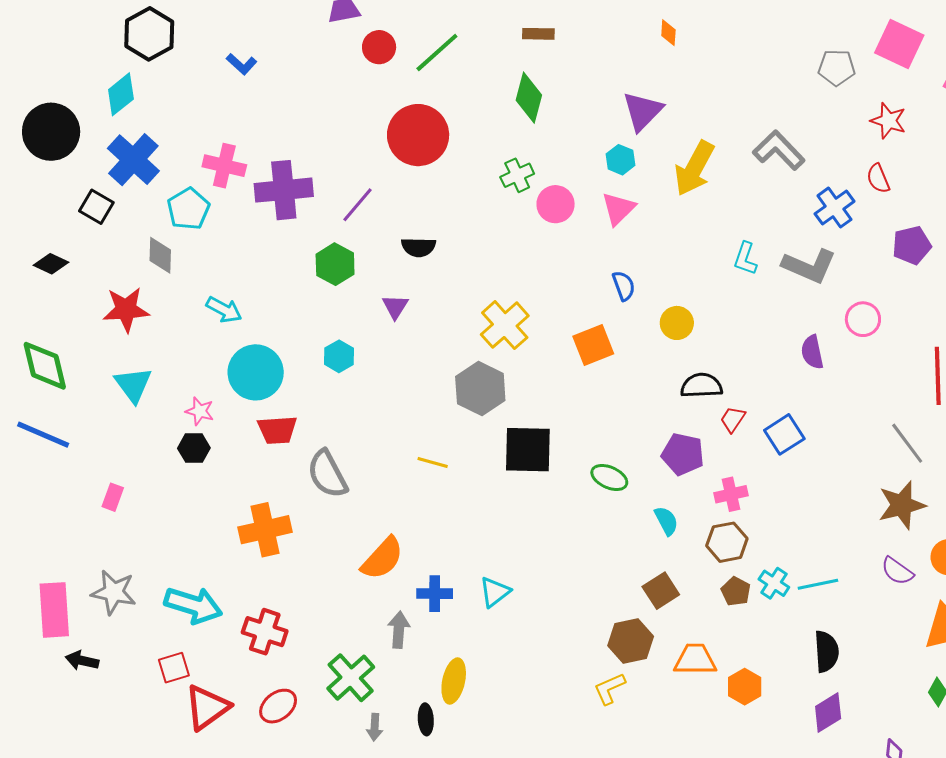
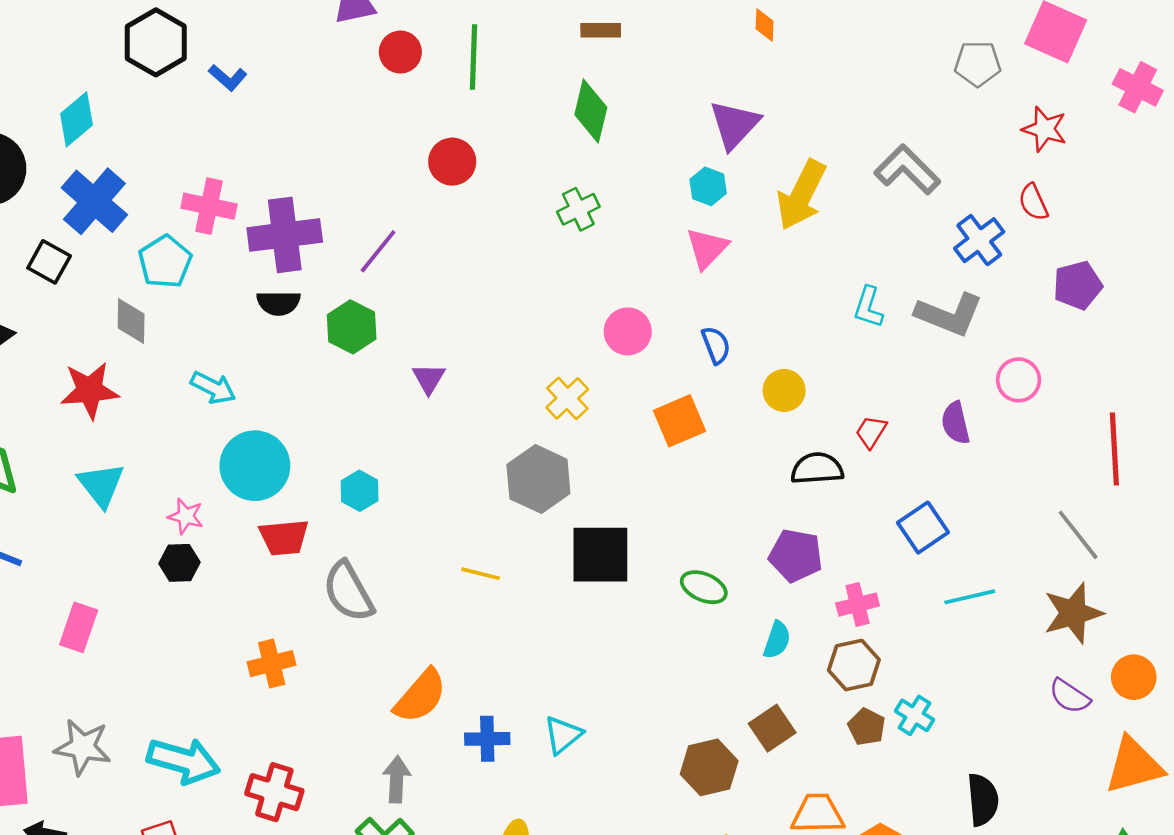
black hexagon: (149, 34) -> (156, 42), moved
green line: (437, 52) -> (473, 57), turned -45
red circle: (418, 135) -> (452, 162), size x0.6
pink circle: (556, 204) -> (628, 331), moved
black semicircle: (418, 247) -> (279, 303), moved
yellow cross: (505, 325) -> (567, 398), size x0.7
cyan hexagon: (339, 356) -> (360, 491), moved
red trapezoid: (733, 419) -> (871, 432), moved
pink rectangle: (113, 497) -> (79, 627), size x1.4
cyan semicircle: (666, 521) -> (777, 640), turned 48
orange cross: (265, 530) -> (272, 664), size x0.7
cyan line: (818, 584) -> (970, 597), moved
gray arrow: (399, 630) -> (397, 779), moved
brown hexagon: (631, 641) -> (709, 767), moved

